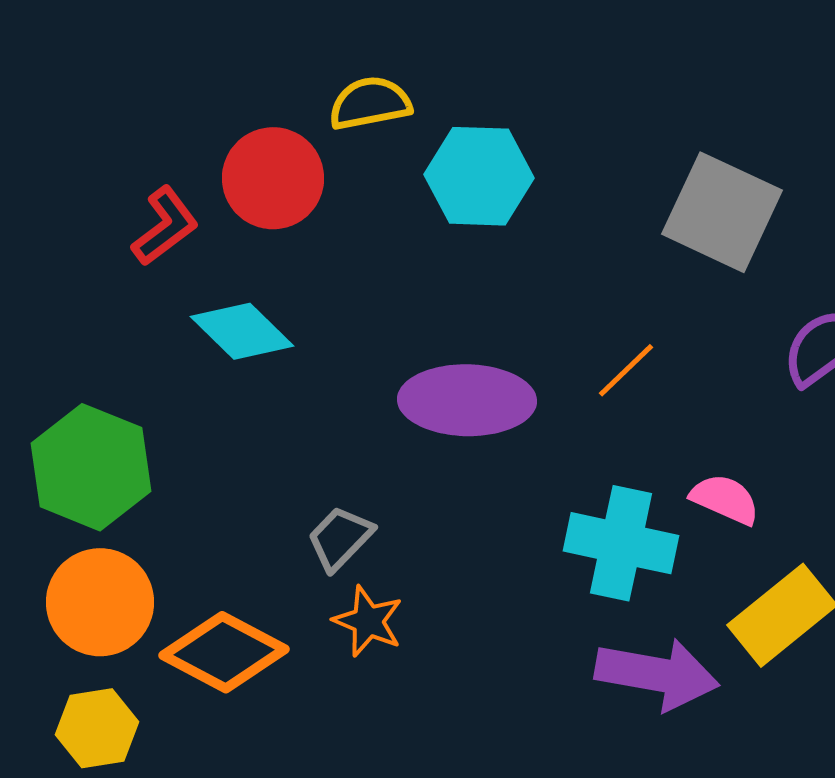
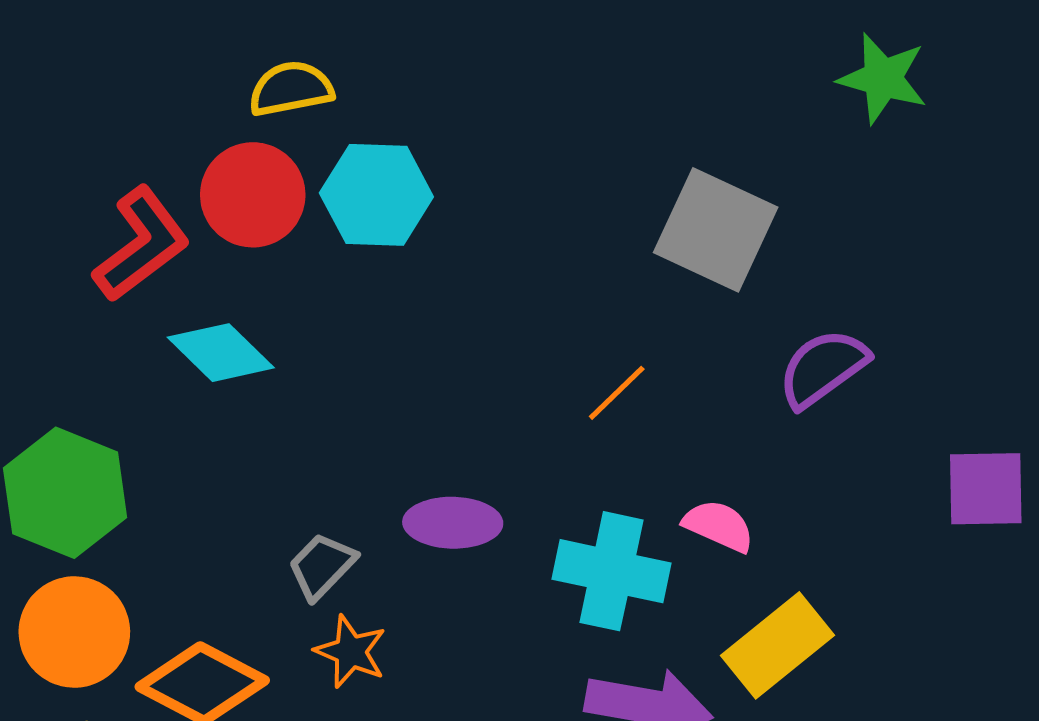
yellow semicircle: (370, 103) -> (291, 89), moved
cyan hexagon: (479, 176) -> (376, 195), moved
red L-shape: (165, 226) -> (141, 244), size x1.4
purple ellipse: (467, 400) -> (453, 523), moved, size x0.7

